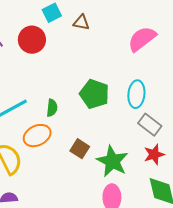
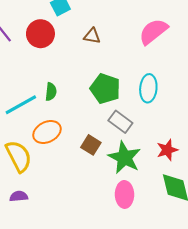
brown triangle: (81, 22) -> (92, 36), moved
green semicircle: (52, 108) -> (51, 92), moved
gray rectangle: (150, 125) -> (120, 122), moved

